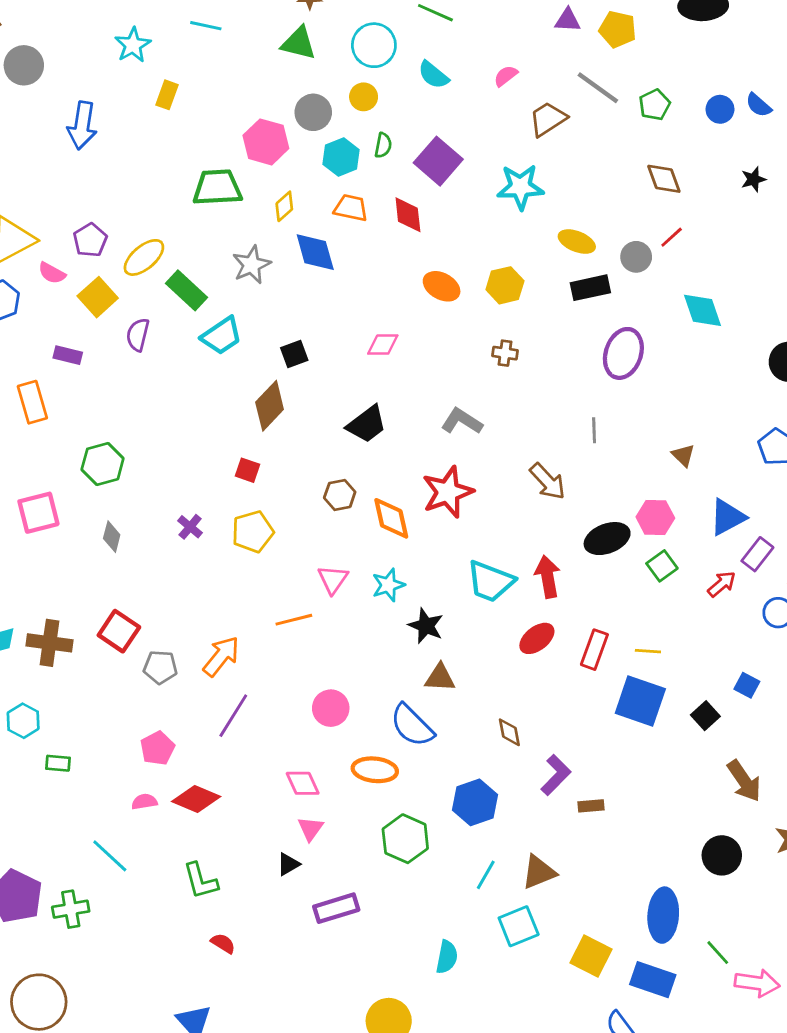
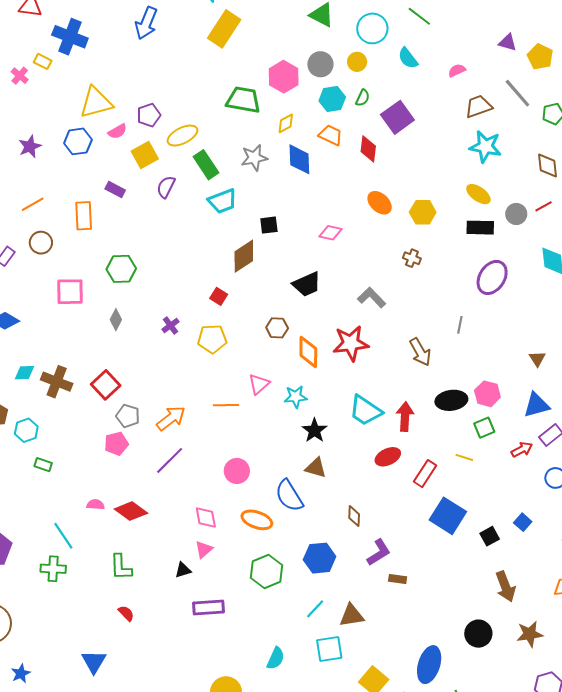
yellow rectangle: (167, 95) -> (224, 29), size x1.8
blue arrow: (82, 125) -> (146, 23), moved
cyan star: (520, 187) -> (485, 147), moved
pink semicircle: (52, 273) -> (117, 131), turned -72
brown triangle: (683, 455) -> (537, 359), moved
yellow line: (648, 651) -> (464, 457), moved
pink pentagon: (157, 748) -> (116, 444), moved
green cross: (71, 909) -> (53, 569), moved

